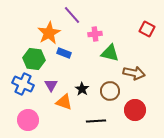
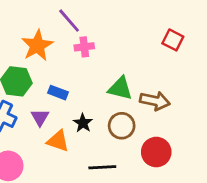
pink cross: (95, 34) -> (84, 47), moved
blue rectangle: (64, 53) -> (58, 93), moved
green triangle: (110, 53) -> (120, 88), moved

